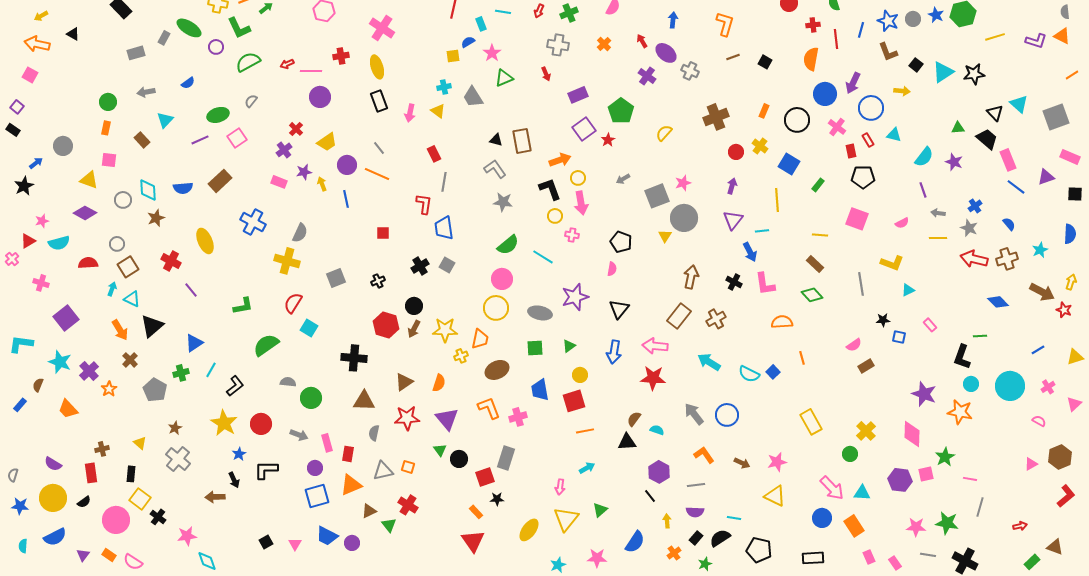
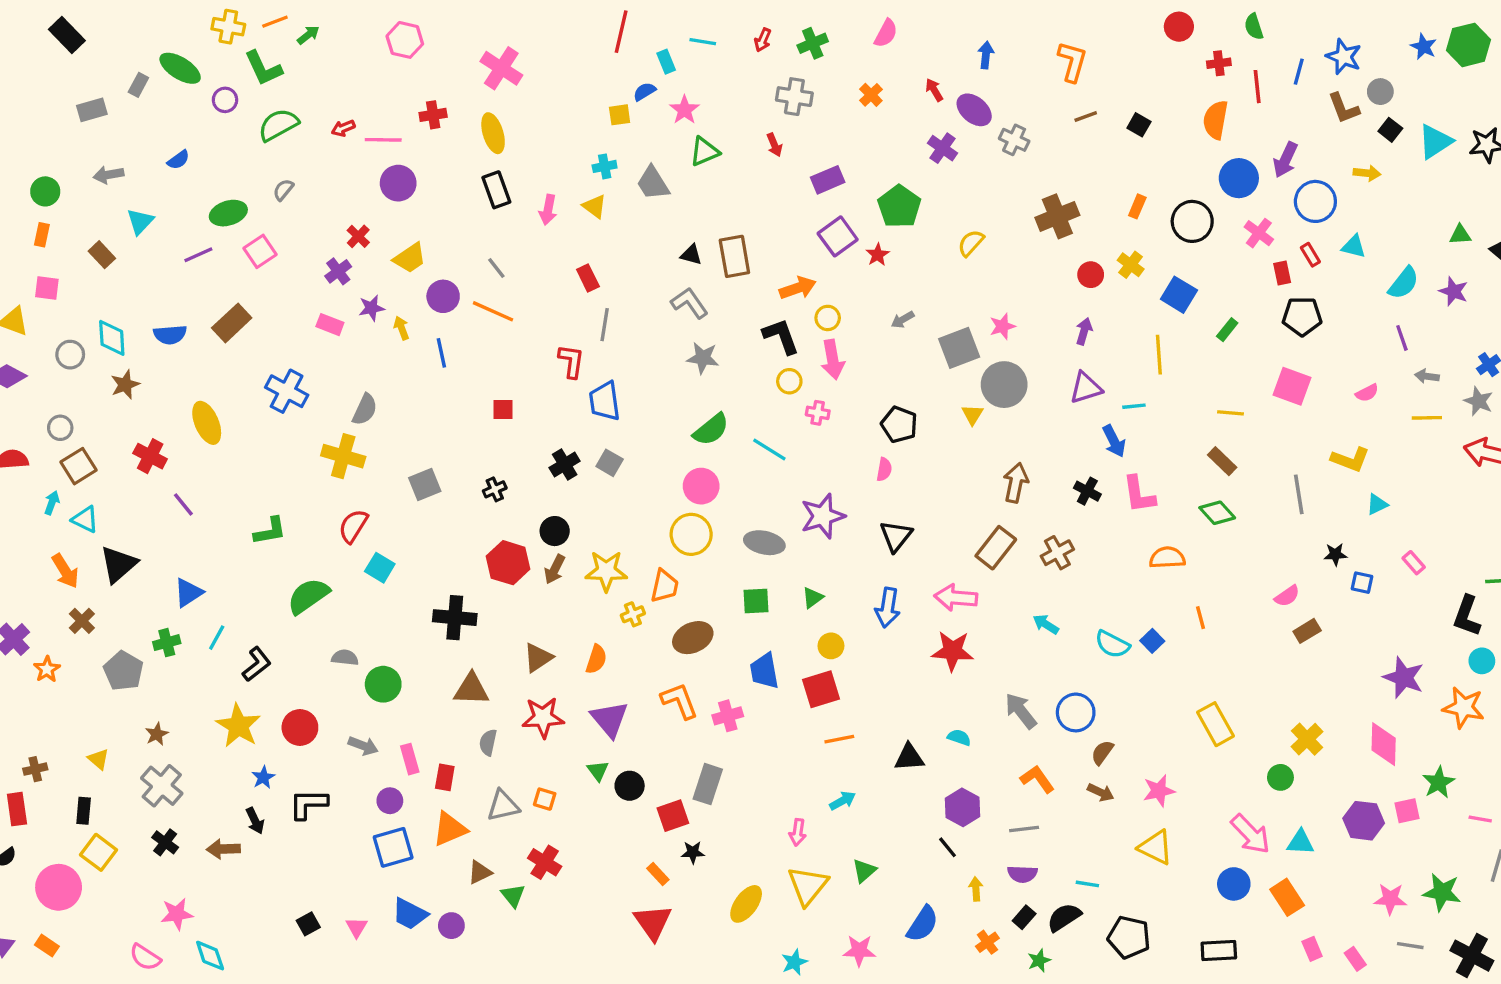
gray circle: (913, 19) -> (1380, 92), moved
purple triangle: (733, 220) -> (1086, 388), turned 35
cyan arrow: (709, 362) -> (1046, 624), size x0.7
brown semicircle: (634, 419) -> (1102, 752), moved
black cross: (158, 517) -> (165, 842), moved
pink semicircle: (133, 562) -> (145, 957), moved

